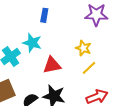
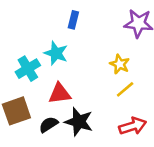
red triangle: (52, 65) -> (60, 94), moved

